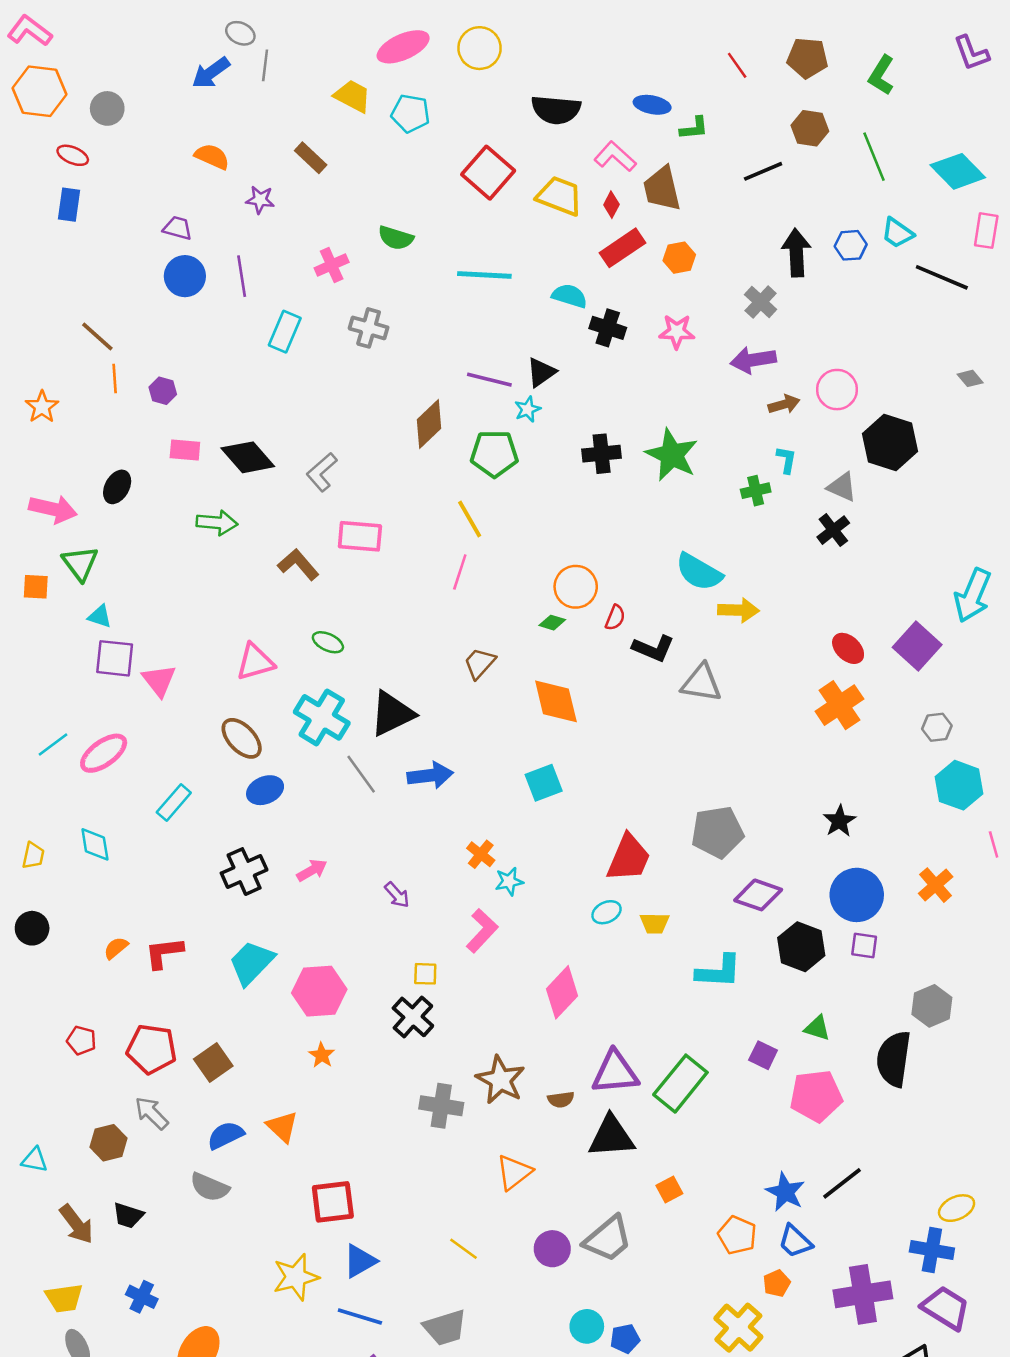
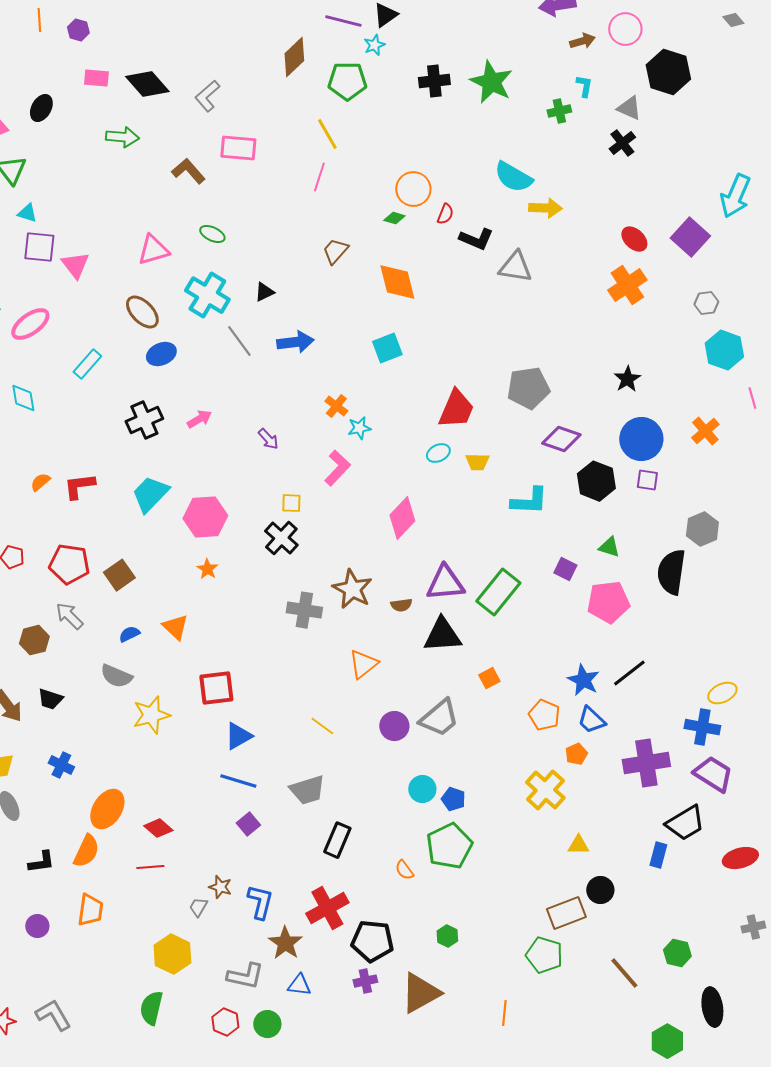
black triangle: (392, 714) -> (264, 292), size x0.5
blue semicircle: (226, 1135) -> (129, 634), size x0.7
yellow star: (296, 1277) -> (151, 715), moved
blue pentagon: (625, 1339) -> (453, 799), turned 30

